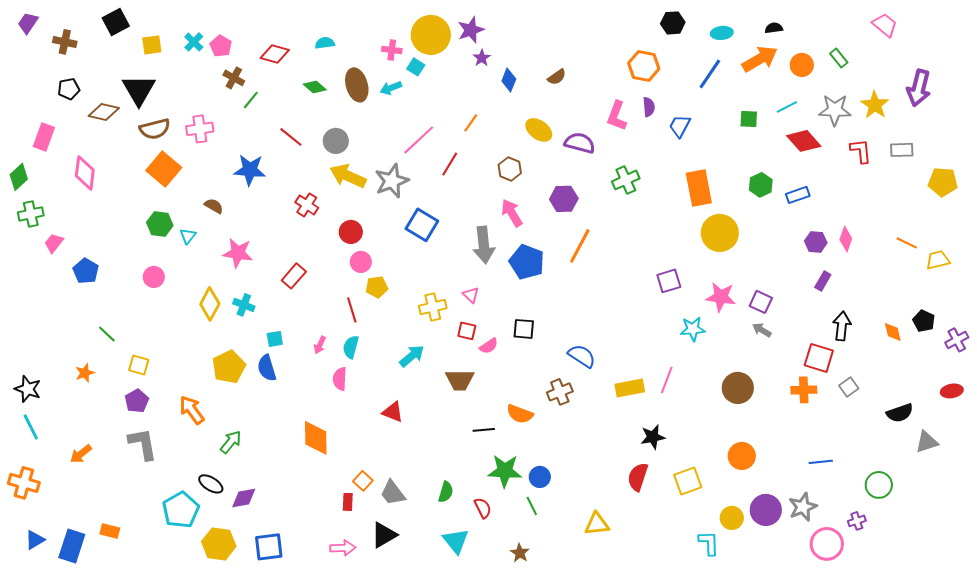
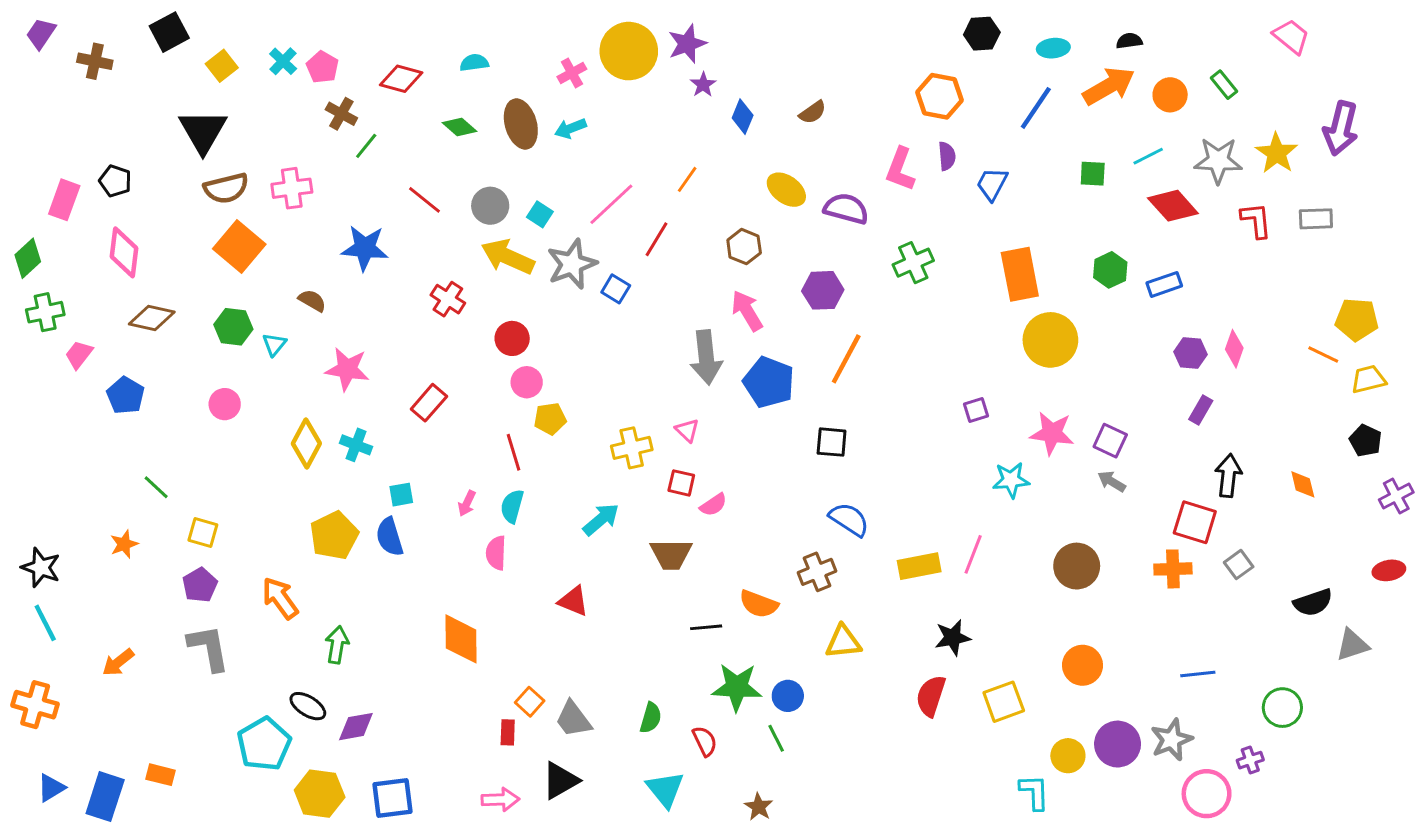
yellow square: (152, 45) -> (222, 66), turned -30
pink cross: (392, 50) -> (572, 73), turned -36
cyan square: (416, 67) -> (540, 214), moved
black pentagon: (69, 89) -> (115, 181), moved, turned 30
brown diamond: (104, 112) -> (152, 318), moved
yellow pentagon: (943, 182) -> (1357, 319), moved
blue square: (422, 225) -> (616, 289), moved, size x0.6
purple square: (669, 281) -> (976, 410), size x0.7
black pentagon: (924, 321) -> (1366, 441), moved
black square: (524, 329) -> (832, 442), moved
green arrow: (231, 442) -> (337, 645), turned -30
yellow triangle: (597, 524) -> (843, 642), moved

